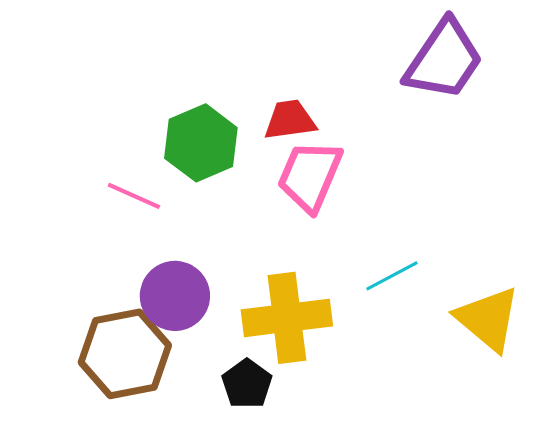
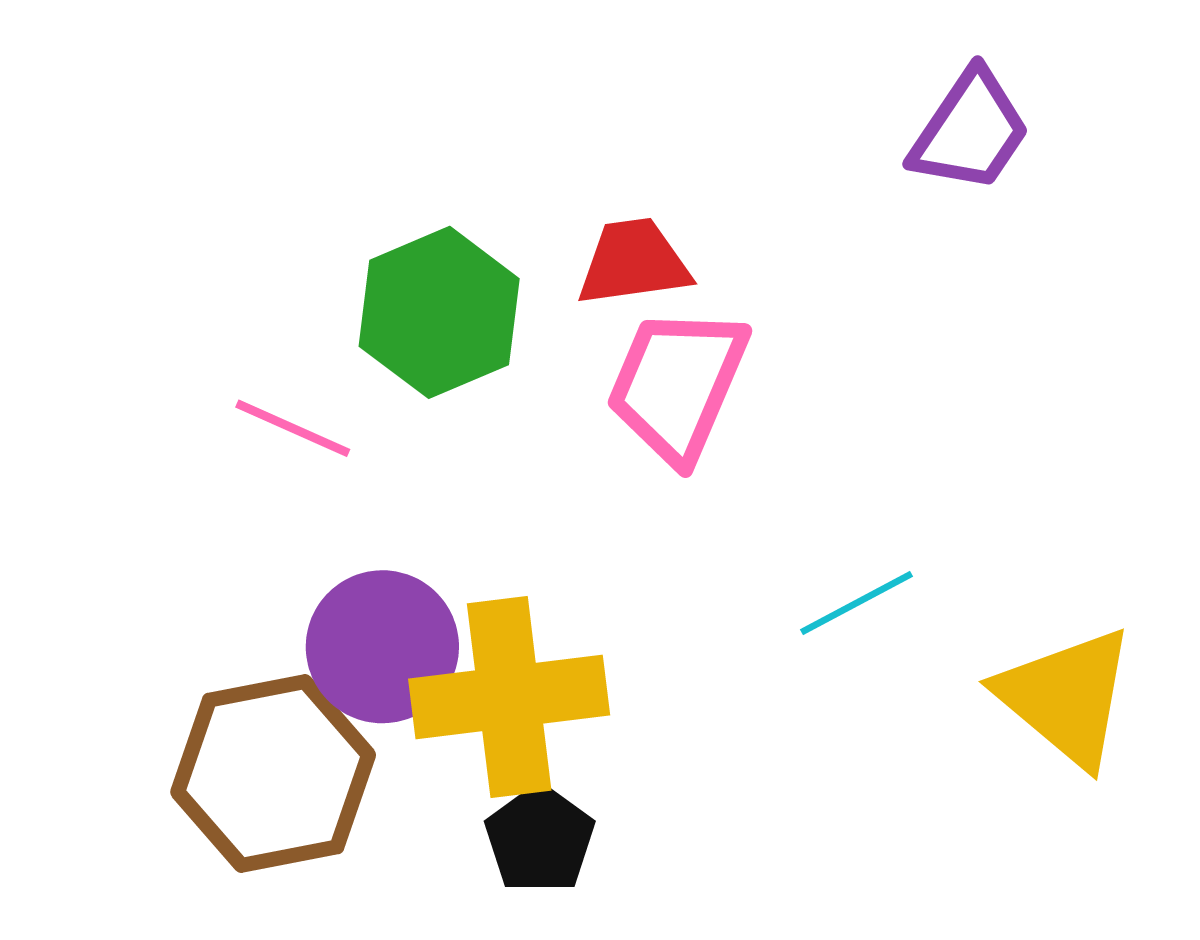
purple trapezoid: (444, 60) -> (970, 131), size x0.7
yellow cross: (287, 318) -> (509, 697), moved

